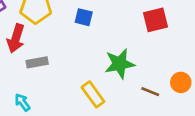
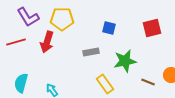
blue square: (84, 17) -> (109, 28), moved
gray rectangle: (37, 62) -> (91, 52), moved

